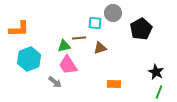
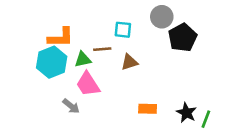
gray circle: (113, 13) -> (162, 17), moved
orange L-shape: (19, 29) -> (61, 37), moved
cyan hexagon: (29, 59) -> (52, 62), moved
black star: (156, 72) -> (186, 113), moved

